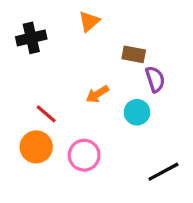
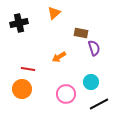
cyan circle: (137, 112) -> (91, 82), moved
red line: (46, 114) -> (28, 69), turned -32
pink circle: (84, 155) -> (66, 94), moved

